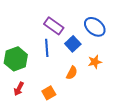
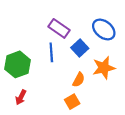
orange star: (95, 62) -> (104, 68), size x1.5
orange square: (49, 93) -> (72, 102), moved

